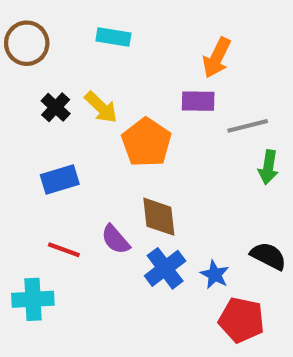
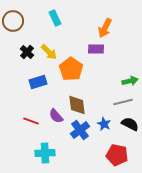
cyan rectangle: (113, 37) -> (55, 18), turned 56
gray line: (248, 126) -> (123, 102), moved
green arrow: (268, 167) -> (130, 81), turned -112
blue rectangle: (60, 180) -> (38, 82), moved
blue star: (215, 275) -> (104, 124), moved
cyan cross: (33, 299) -> (45, 153), moved

